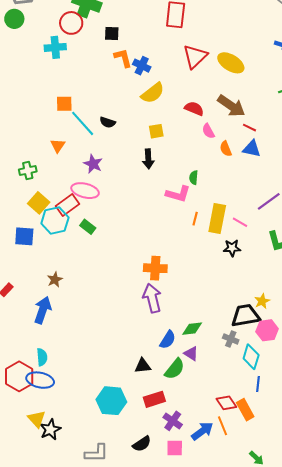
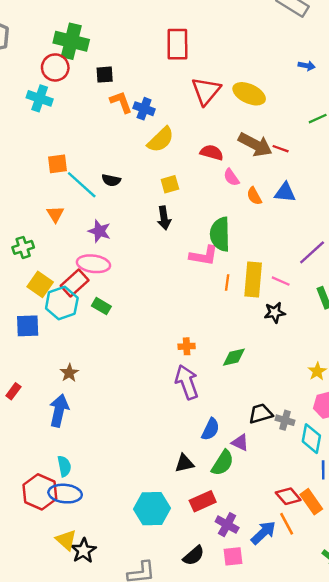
cyan cross: (55, 47) -> (40, 98), turned 30
red line: (249, 128) -> (281, 149), moved
green semicircle: (194, 178) -> (220, 234), size x2.0
orange cross: (155, 268) -> (187, 346), size x0.6
black trapezoid: (246, 316) -> (261, 414), moved, size x0.7
green diamond: (192, 329) -> (234, 357), moved

